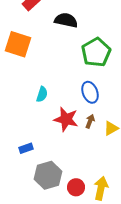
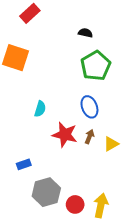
black semicircle: (66, 20) -> (85, 33), moved, size x0.6

